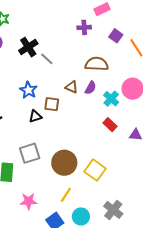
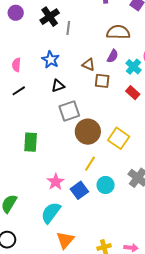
gray line: (47, 59) -> (68, 28), turned 56
brown triangle: (72, 87) -> (88, 65), moved
brown square: (52, 104) -> (102, 81), moved
gray square: (30, 153) -> (69, 111), moved
pink star: (29, 201) -> (56, 182), moved, turned -30

